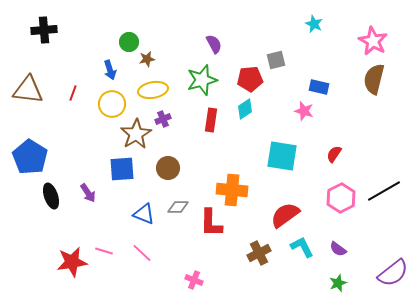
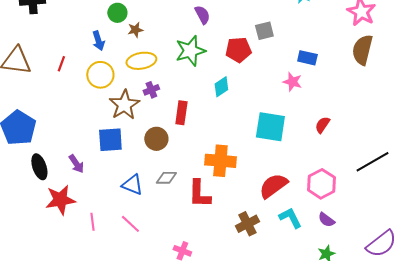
cyan diamond: (245, 109) -> (221, 87), moved
red rectangle: (211, 120) -> (181, 113), moved
pink hexagon: (341, 198) -> (321, 184), moved
pink line: (104, 251) -> (92, 222), turned 66
red star: (72, 262) -> (60, 200), moved

